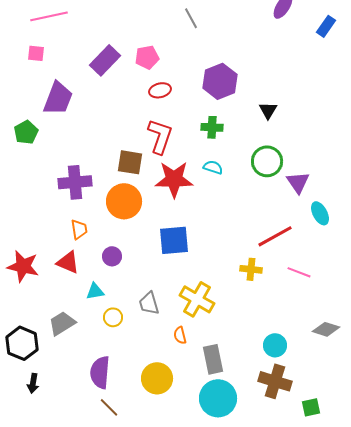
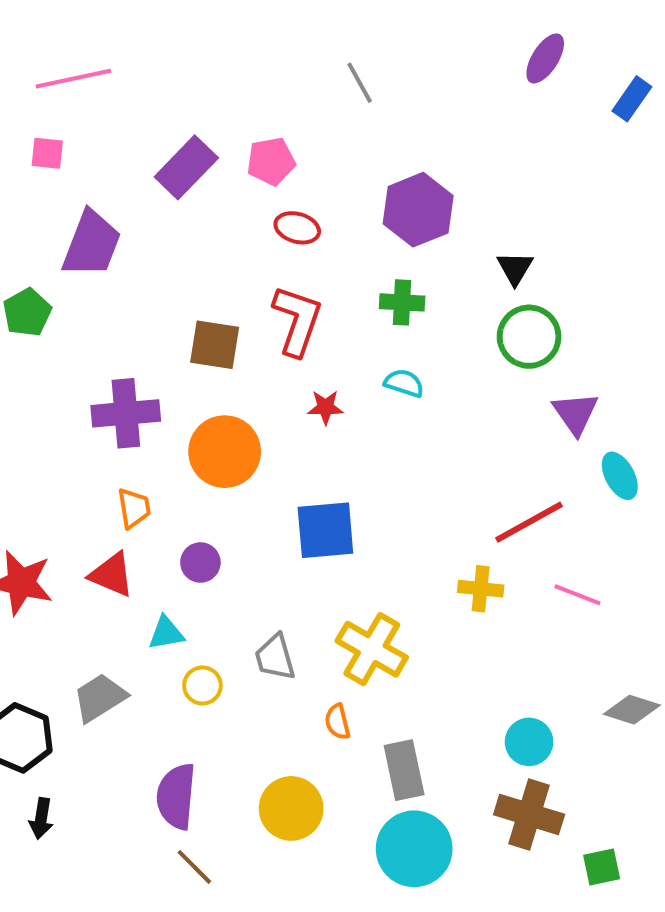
red ellipse: (160, 90) -> (297, 228), turned 30
green circle: (267, 161) -> (529, 337), moved
brown square: (130, 162) -> (215, 345), moved
red star: (174, 179) -> (325, 407), size x0.5

